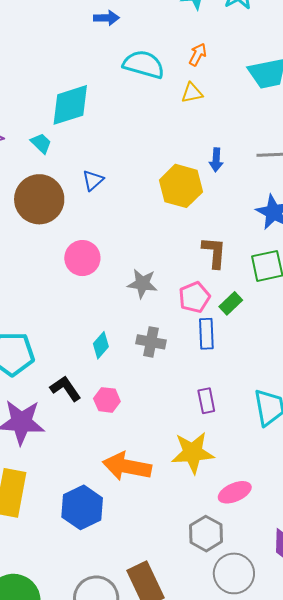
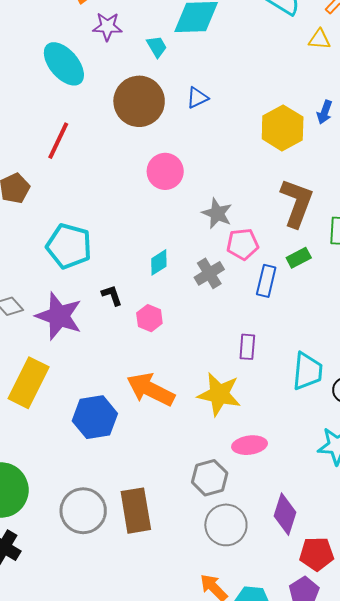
brown L-shape: (214, 252) -> (297, 203), size x1.4
pink pentagon: (194, 297) -> (242, 244), moved
gray cross: (151, 342) -> (209, 273), turned 32
black L-shape: (65, 389) -> (112, 295), size x0.7

